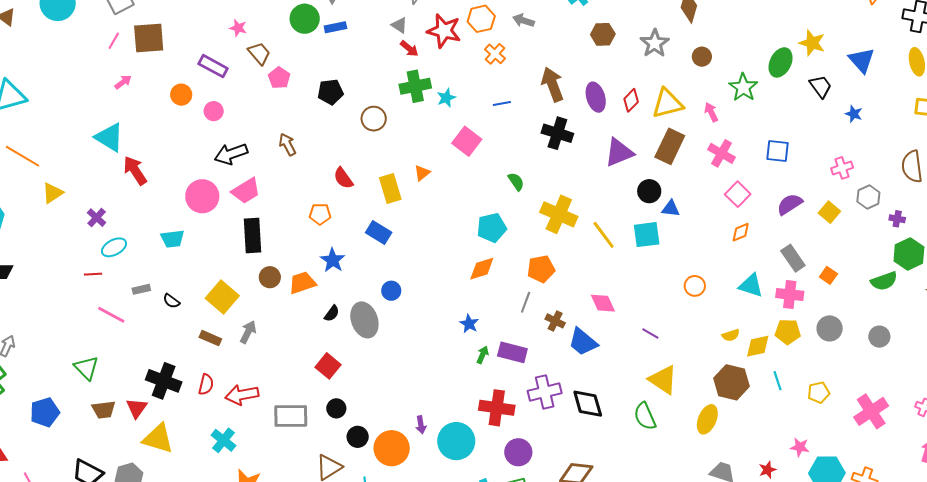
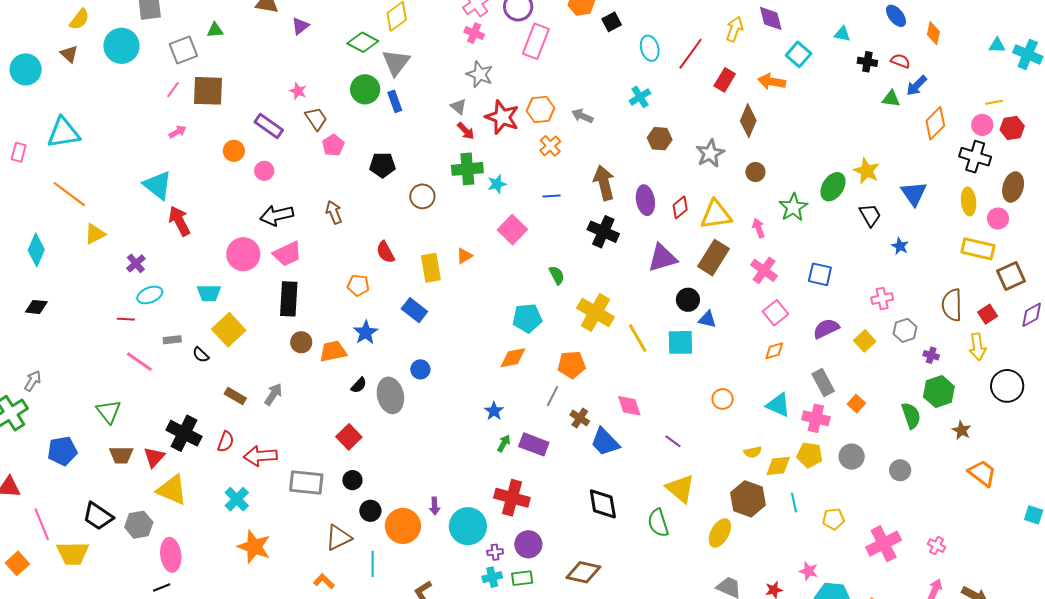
blue rectangle: (335, 27) -> (395, 101), turned 75
green semicircle: (884, 281) -> (911, 416), turned -96
yellow square: (222, 297) -> (229, 330), moved
purple cross: (545, 392) -> (495, 552), moved, size x0.5

